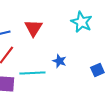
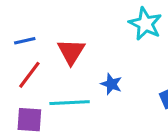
red triangle: (33, 28) -> (71, 52), moved

